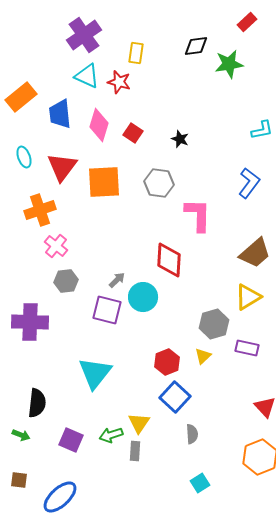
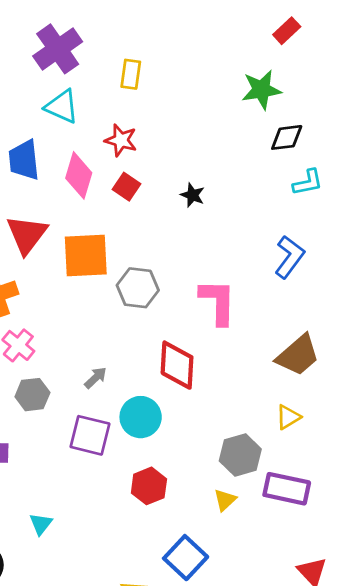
black diamond: (196, 46) -> (287, 137), moved
red star: (119, 82) -> (121, 140), moved
gray hexagon: (159, 183) -> (138, 288), moved
gray arrow: (117, 280) -> (96, 378), moved
yellow triangle: (248, 297) -> (288, 417), size x0.7
purple rectangle: (247, 348) -> (287, 489), size x1.4
red hexagon: (167, 362) -> (149, 486), moved
cyan triangle: (95, 373) -> (41, 524), moved, size x0.5

